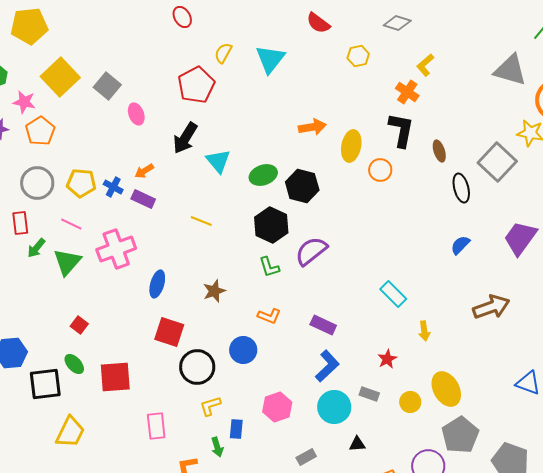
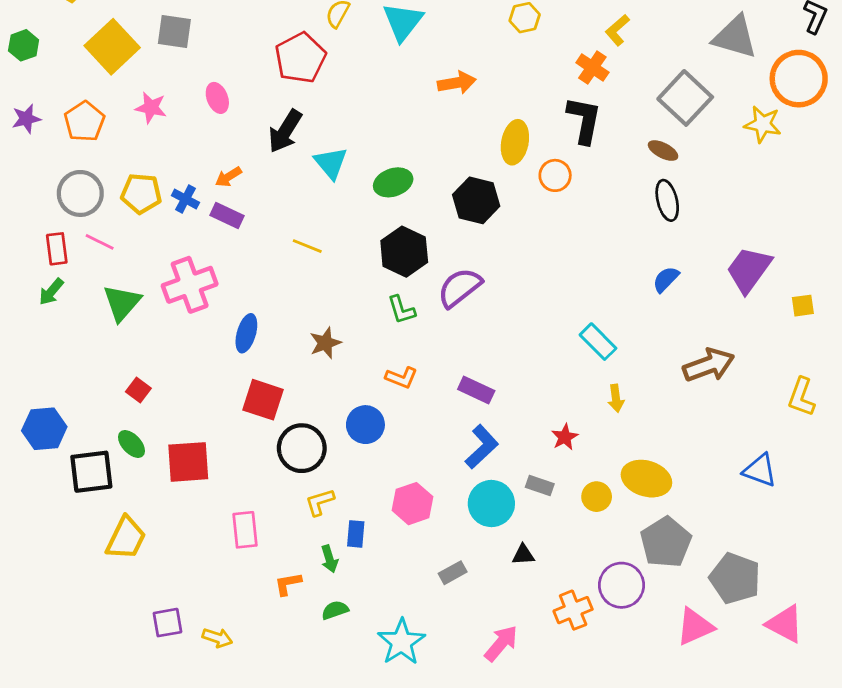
gray square: (107, 86) -> (174, 32), moved, turned -32
pink star: (24, 102) -> (151, 108), moved
orange arrow: (312, 127) -> (457, 83), moved
brown ellipse: (439, 151) -> (663, 151), moved, turned -45
gray square: (497, 162) -> (685, 98), moved
black hexagon: (302, 186) -> (476, 200), moved
pink line: (71, 224) -> (100, 242), moved
green arrow: (36, 248) -> (51, 292), moved
cyan rectangle: (393, 294) -> (598, 342), moved
yellow ellipse: (446, 389) -> (646, 479), turned -44

